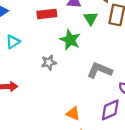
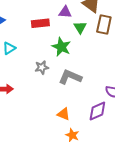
gray L-shape: (100, 70) -> (70, 77), moved

